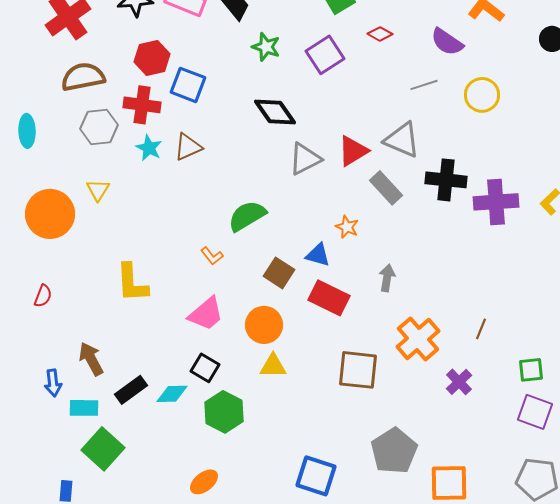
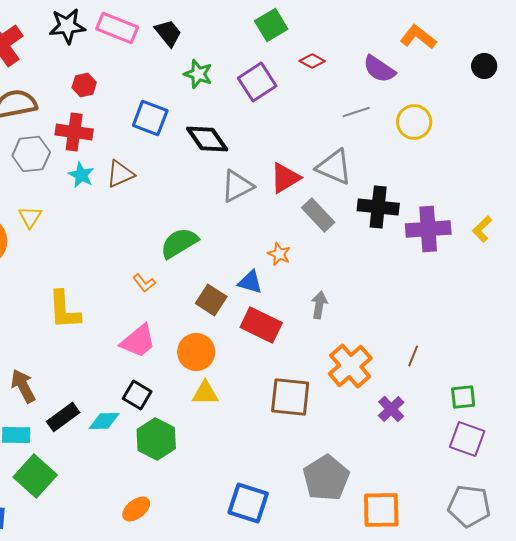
red hexagon: (152, 58) -> (84, 85), size x0.7
blue square: (188, 85) -> (150, 118), moved

